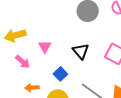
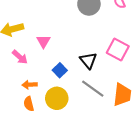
black triangle: (81, 51) -> (88, 60), moved

